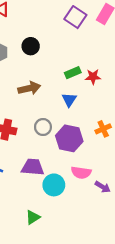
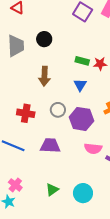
green rectangle: (73, 73) -> (82, 61), turned 40
brown arrow: (29, 88) -> (44, 76), turned 108
cyan circle: (54, 185) -> (83, 193), moved

